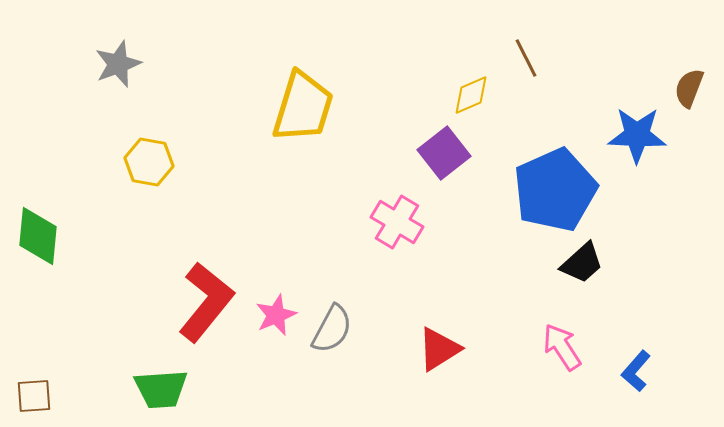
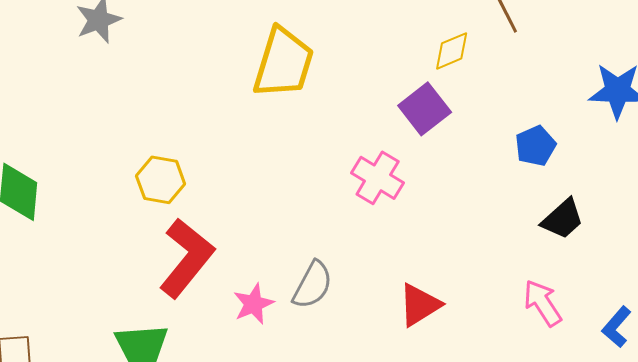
yellow hexagon: (149, 162) -> (161, 180), moved
blue pentagon: (555, 190) -> (536, 146), size x0.5
pink star: (276, 315) -> (254, 304), moved

